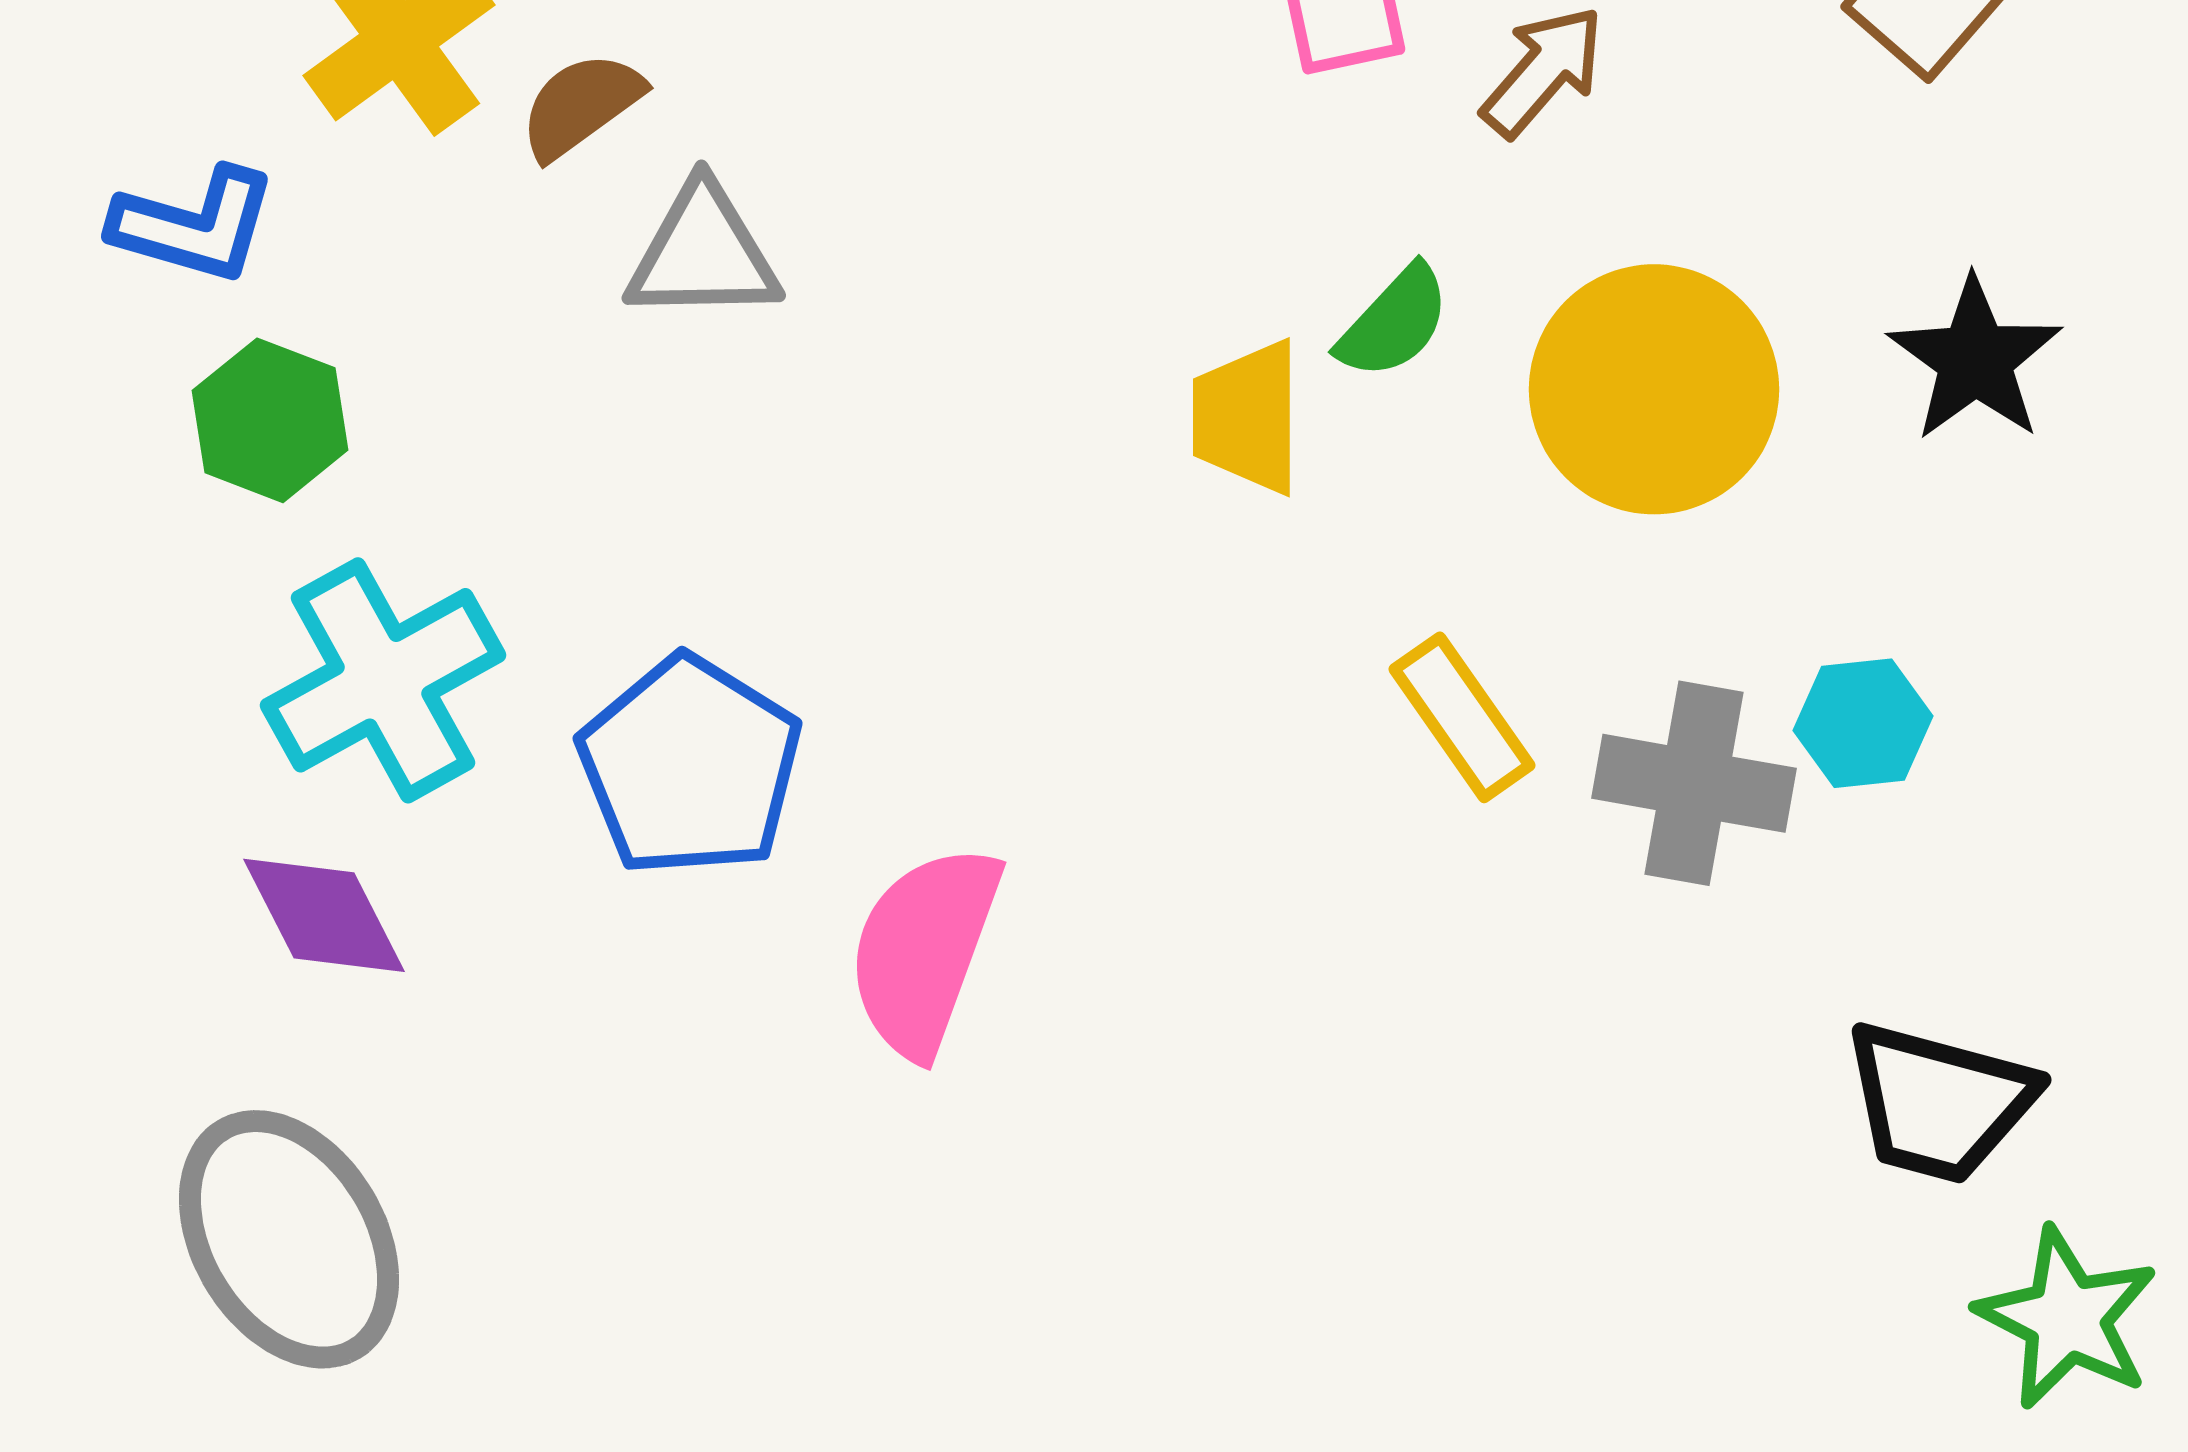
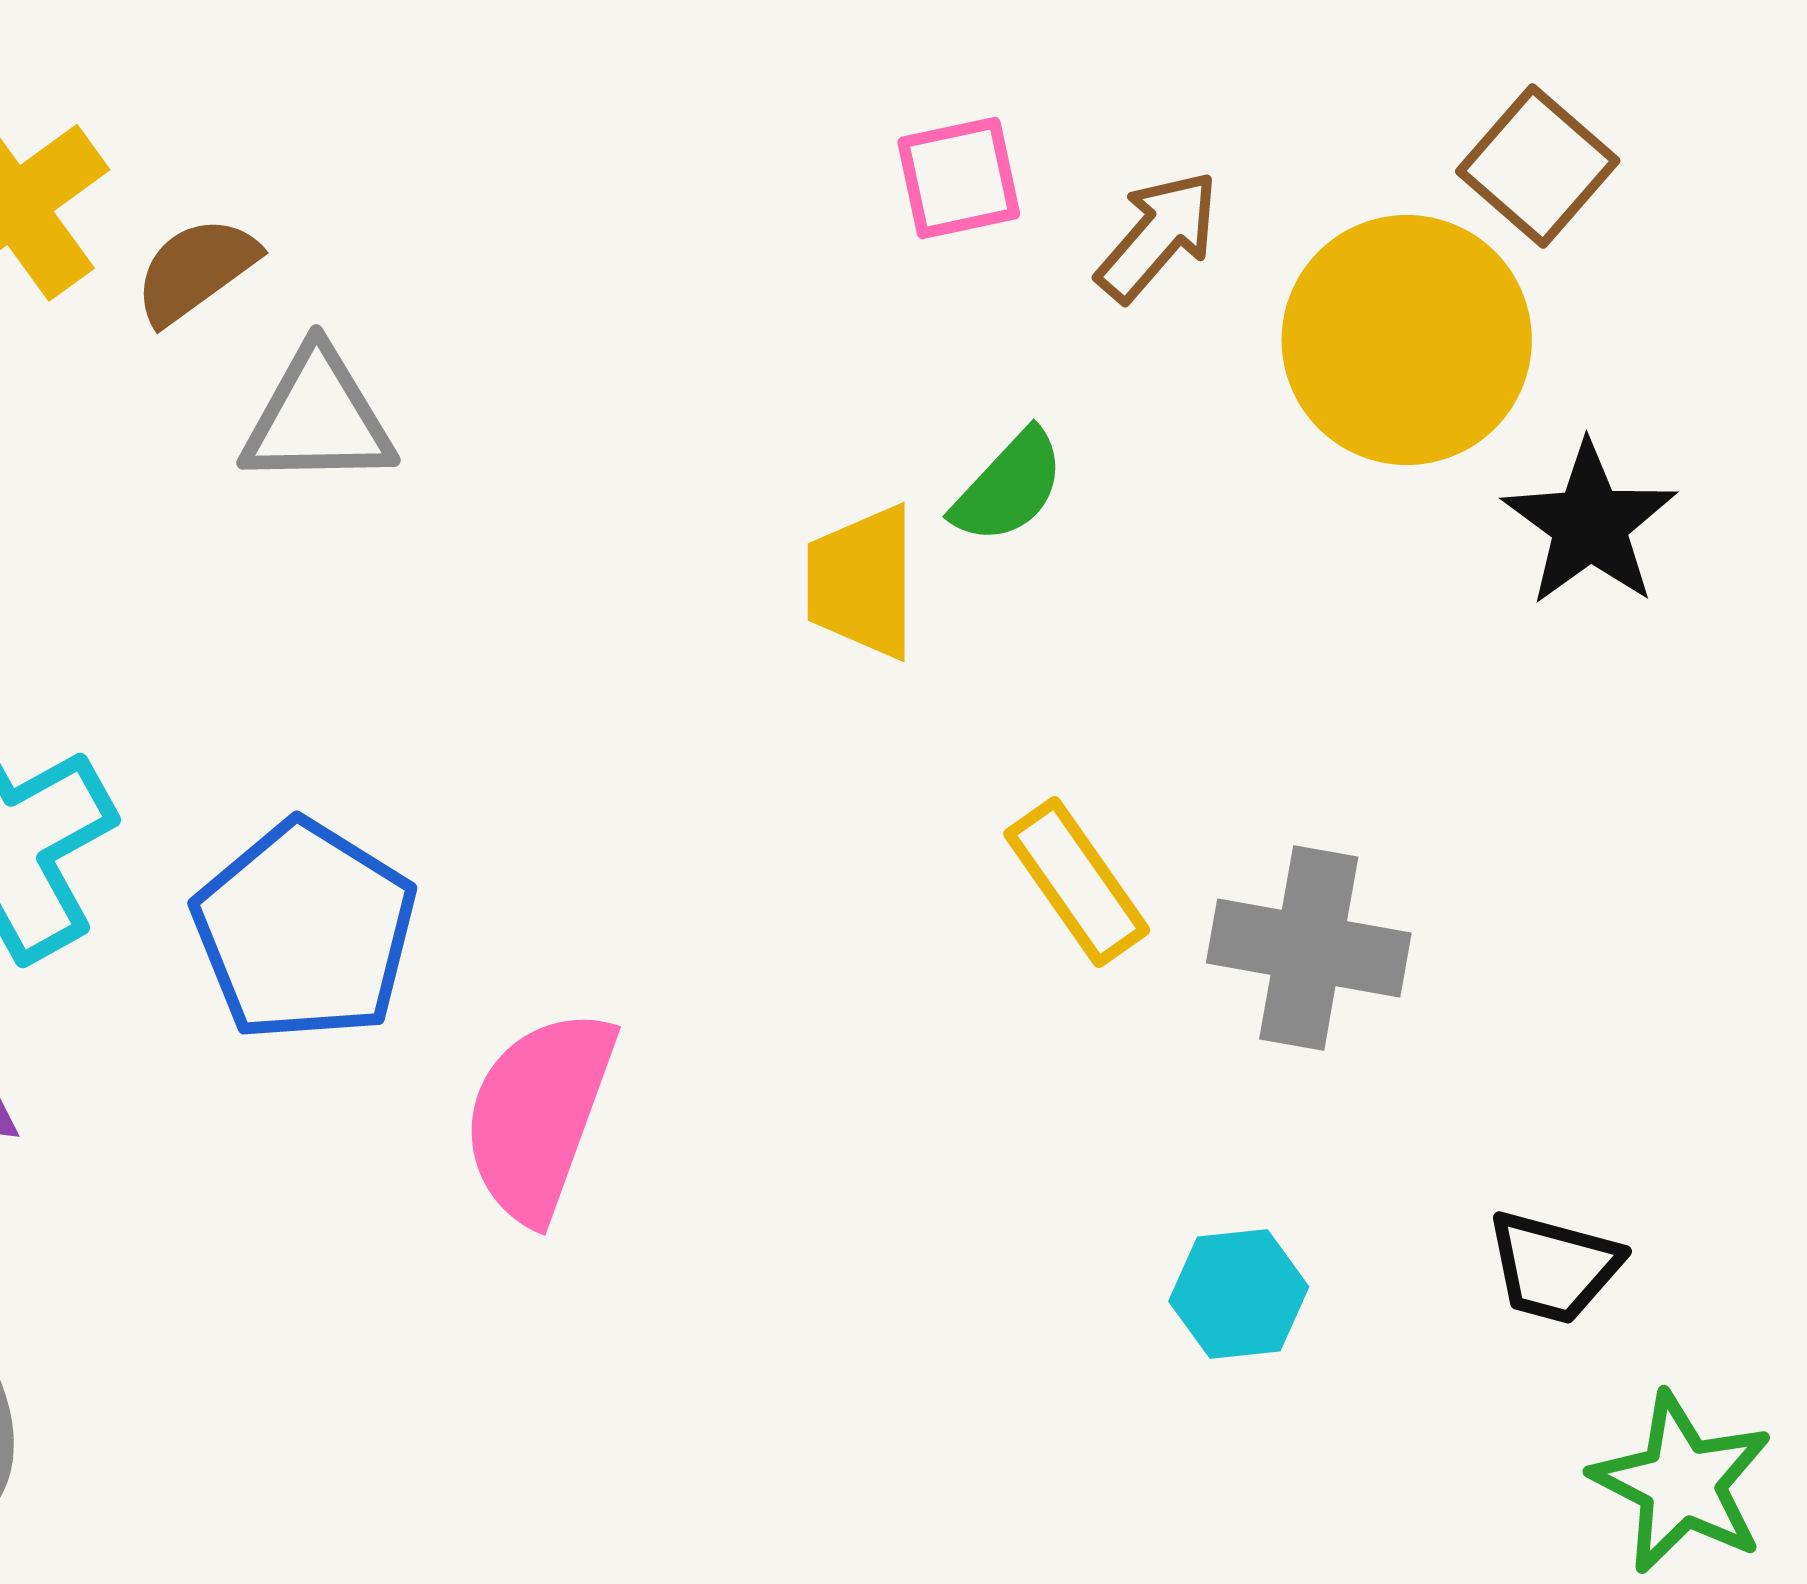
yellow circle: (1654, 389) -> (1407, 340), moved
cyan hexagon: (1863, 723) -> (1239, 1294), moved
black trapezoid: (1939, 1102) -> (1554, 1267), size x0.7

